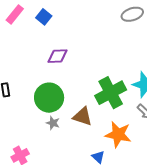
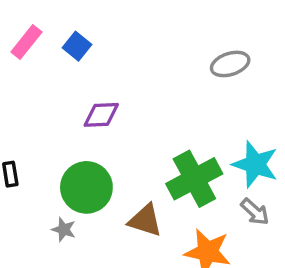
gray ellipse: (132, 14) -> (230, 64), moved
gray star: (53, 123) -> (64, 229), moved

